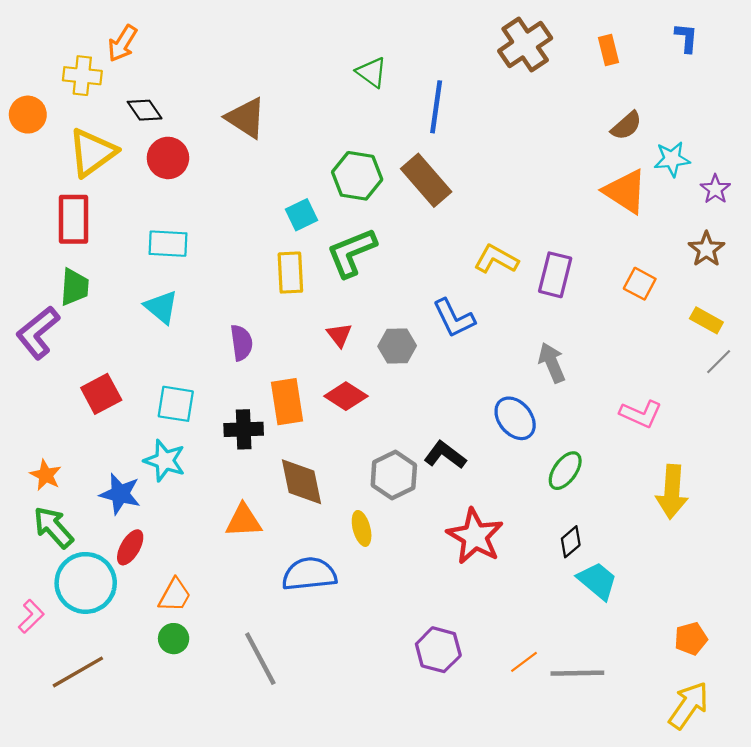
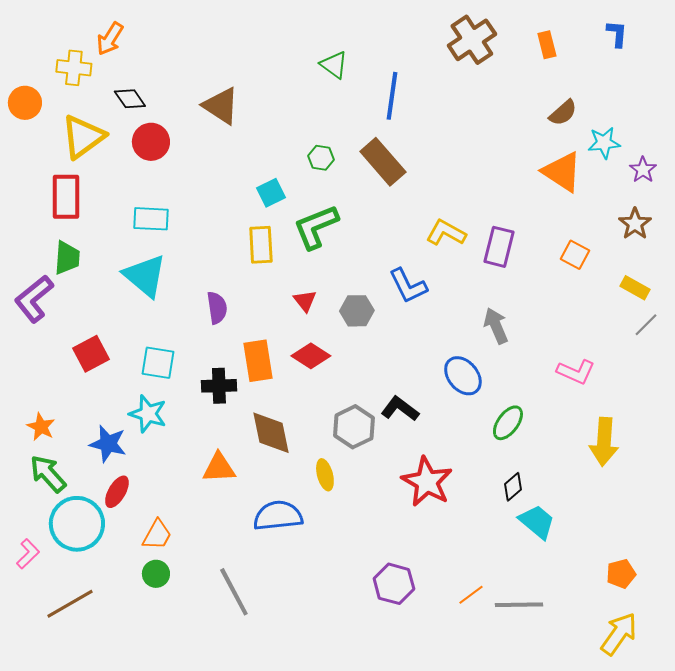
green hexagon: (357, 176) -> (321, 158), size x0.6
cyan triangle: (161, 307) -> (145, 276), size x1.4

